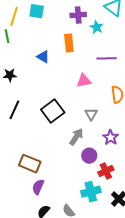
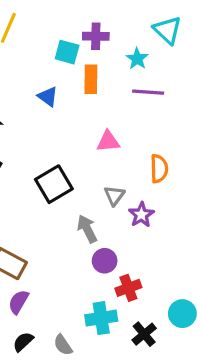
cyan square: (37, 11) -> (67, 52), moved
purple cross: (78, 15) -> (96, 36), moved
purple line: (107, 58) -> (148, 92), moved
gray arrow: (76, 137) -> (87, 229), turned -66
purple star: (111, 137) -> (141, 215), moved

